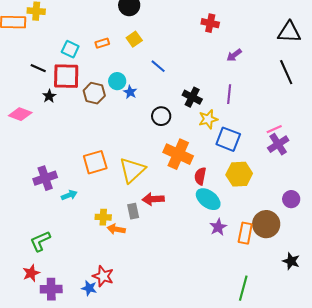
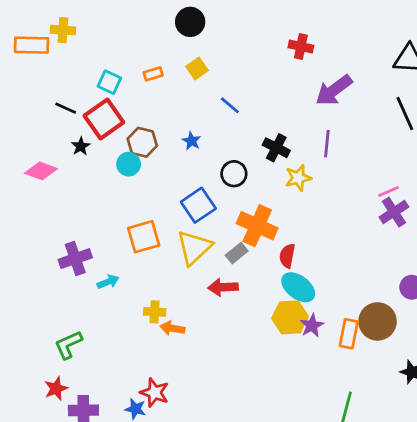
purple arrow: (234, 55) -> (334, 90), size x1.8
red square: (66, 76) -> (104, 119), turned -36
cyan circle: (117, 81) -> (129, 164), moved
blue square: (228, 139) -> (198, 205), moved, turned 35
yellow hexagon: (239, 174) -> (290, 317), moved
gray rectangle: (133, 211) -> (237, 253), moved, turned 63

